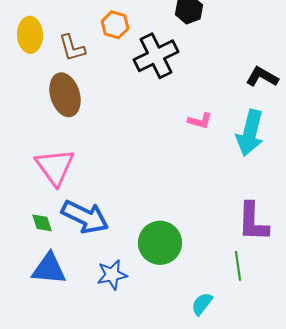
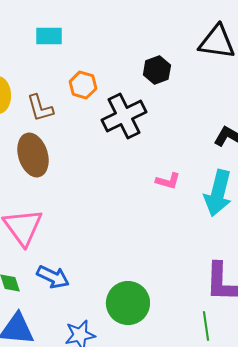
blue arrow: (85, 217) -> (53, 277), size x0.7

